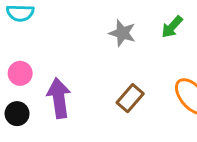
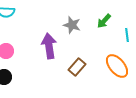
purple arrow: (59, 98) -> (49, 46), moved

